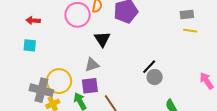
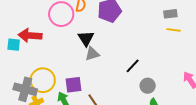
red arrow: (33, 20) -> (30, 35), moved, size x1.6
gray triangle: (92, 65) -> (92, 54), moved
gray circle: (155, 77) -> (148, 86), moved

